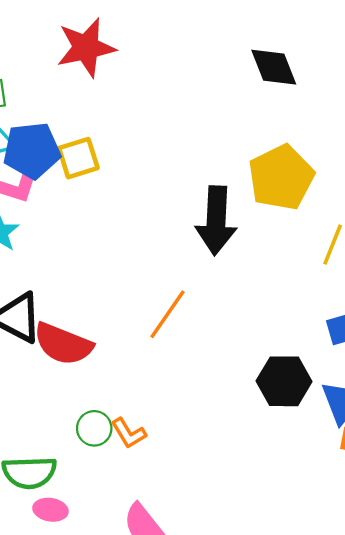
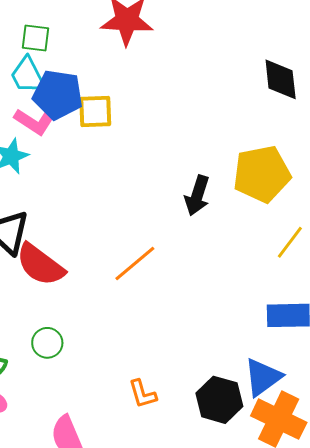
black arrow: (216, 220) -> (197, 195), size x0.7
black hexagon: (284, 381) -> (219, 400), moved
orange L-shape: (129, 433) -> (143, 394), moved

